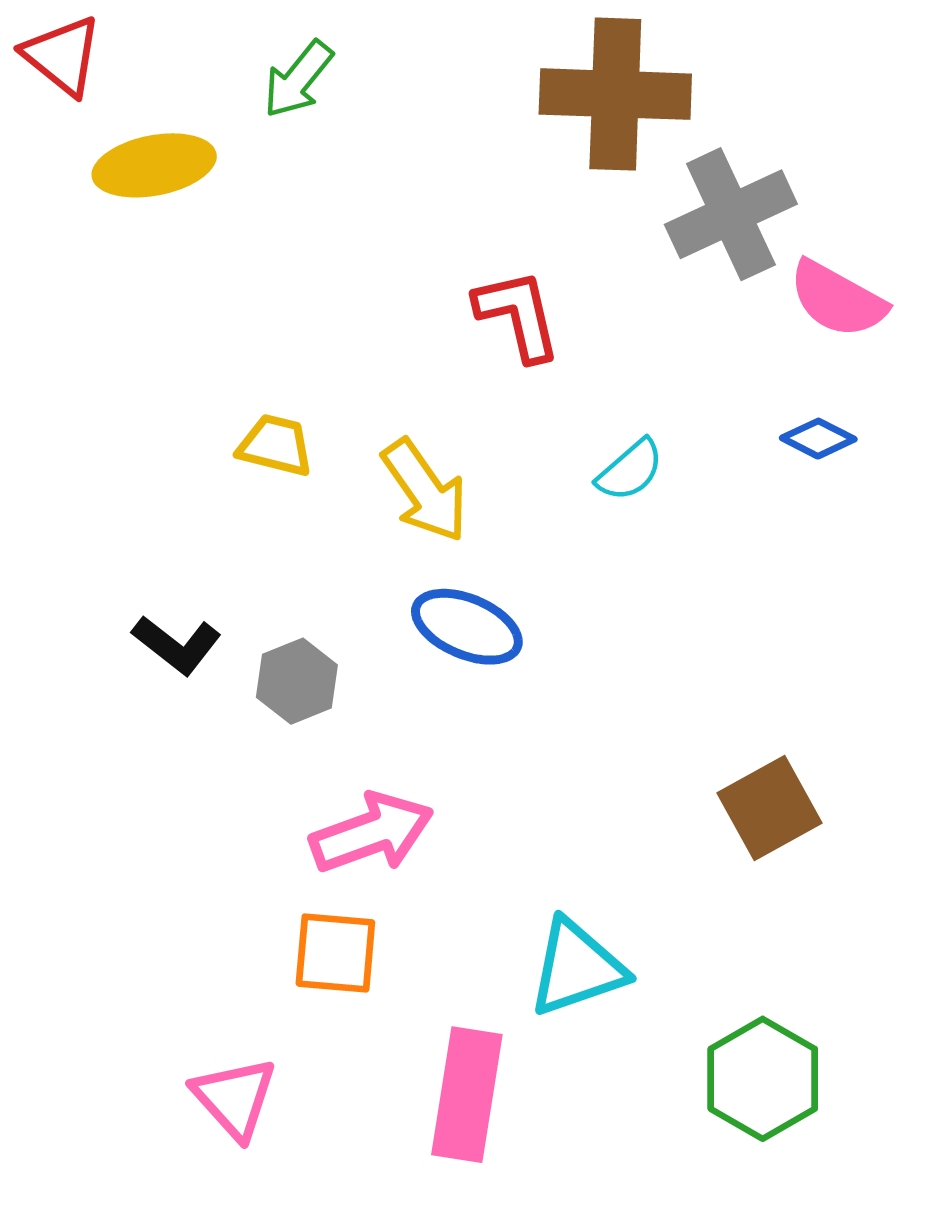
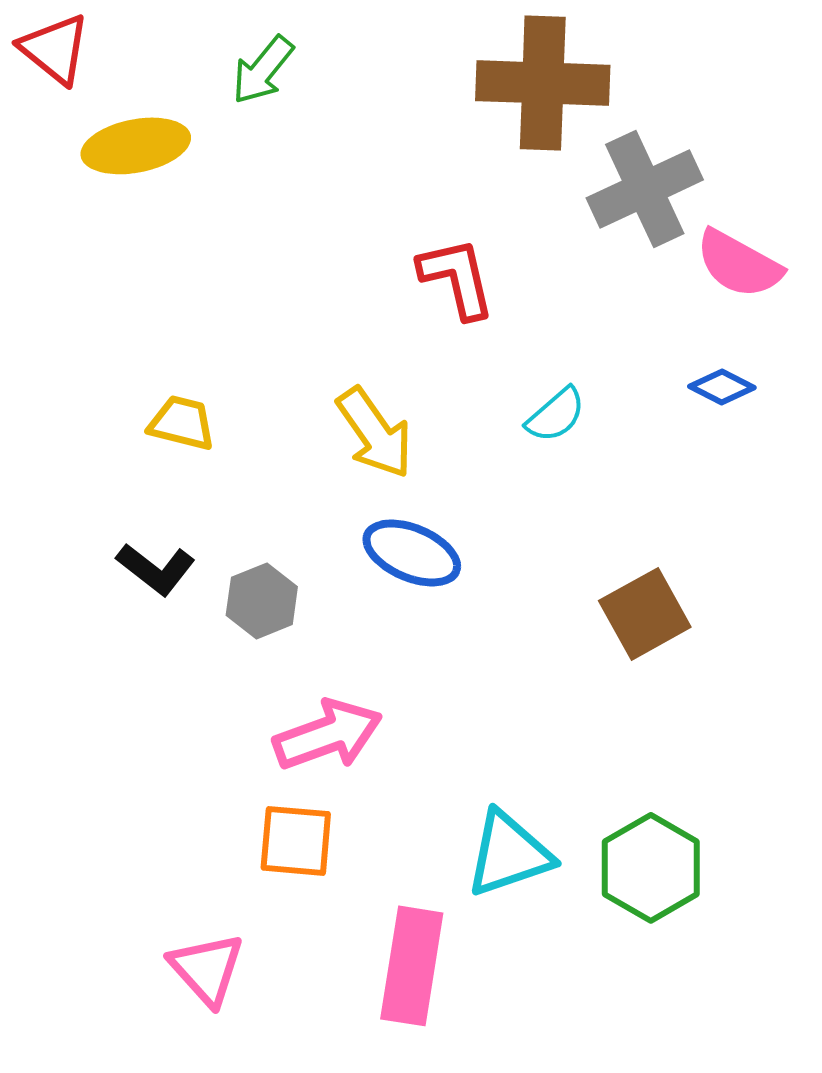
yellow trapezoid: (275, 445) -> (182, 423), moved
brown square: (769, 808) -> (645, 614), moved
green hexagon: (763, 1079) -> (651, 868), moved

